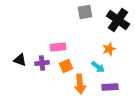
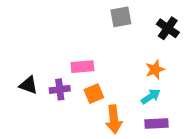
black cross: (118, 20) -> (168, 28), size x0.7
cyan arrow: (98, 67) -> (151, 97), moved, turned -72

